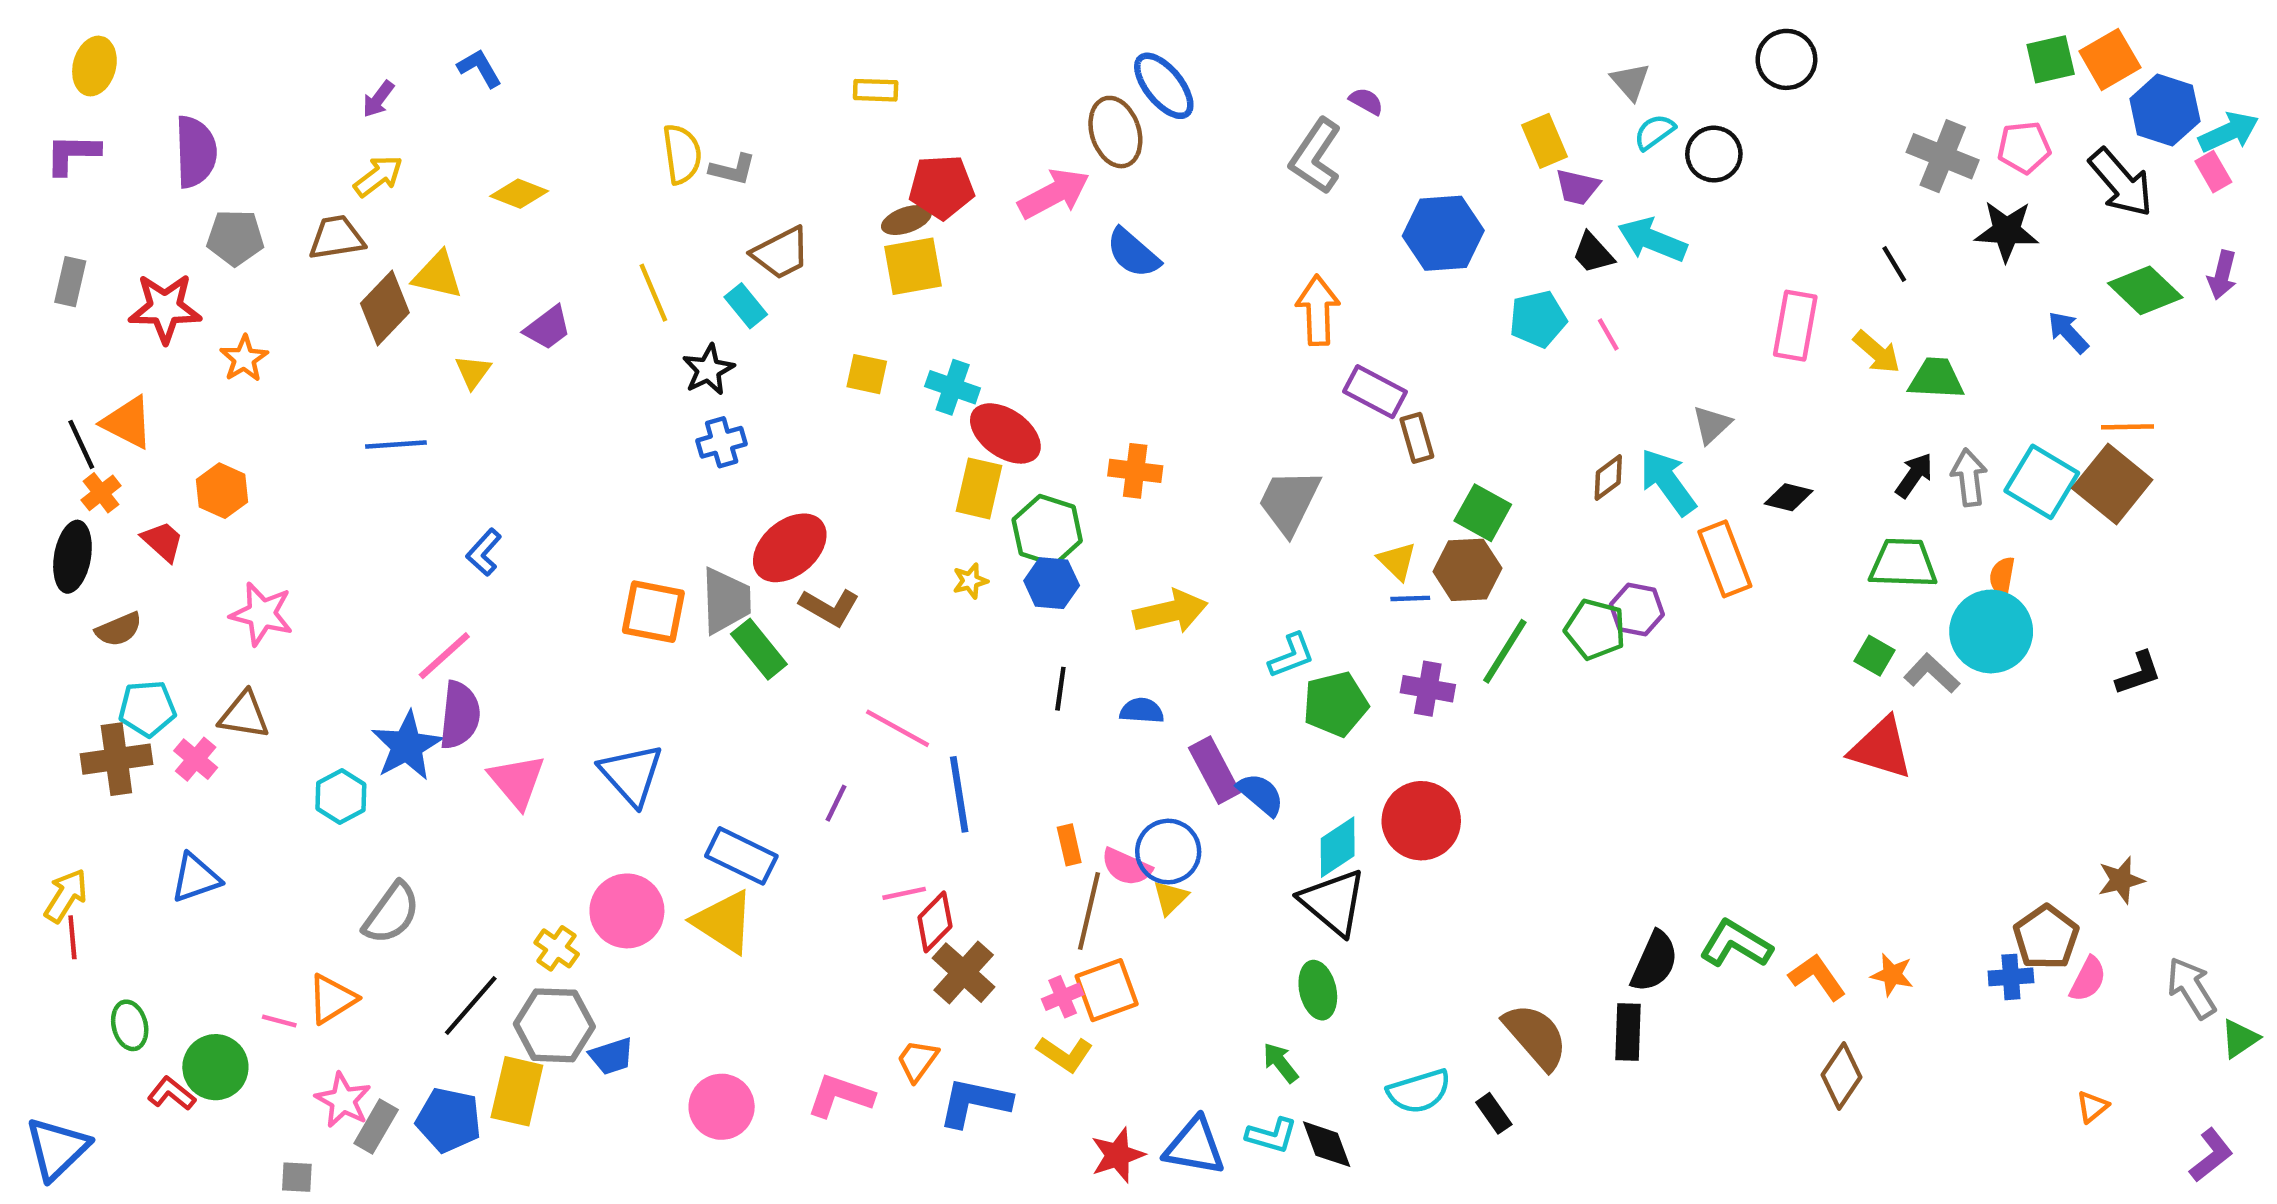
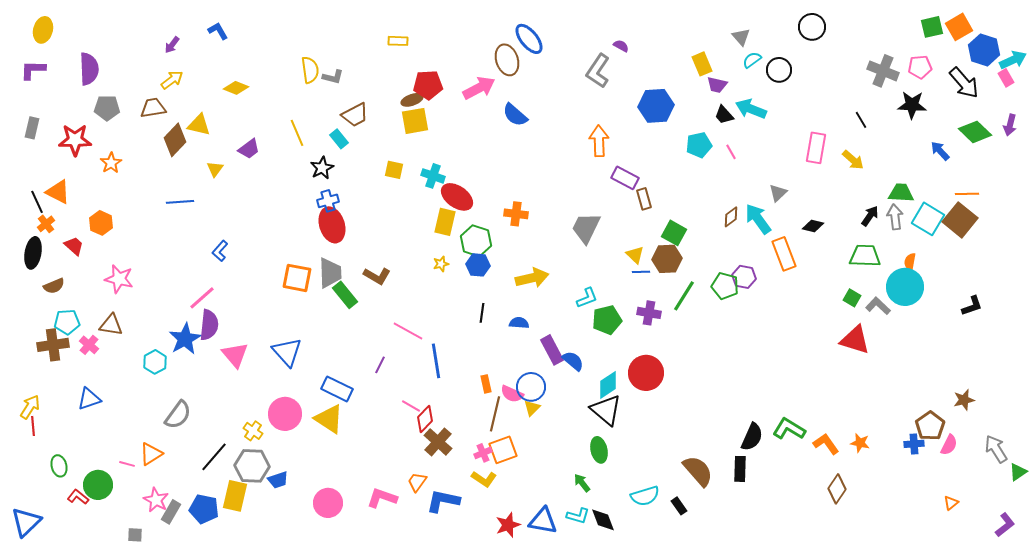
green trapezoid: (1936, 378) -> (901, 193), moved
red ellipse: (790, 548) -> (332, 225), moved, turned -68
pink line: (904, 893) -> (411, 406), turned 42

